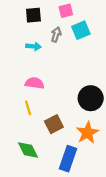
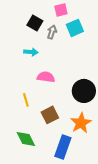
black square: (33, 15) -> (35, 23), moved, turned 35
cyan arrow: (33, 46) -> (31, 52), moved
pink semicircle: (35, 83) -> (46, 77), moved

